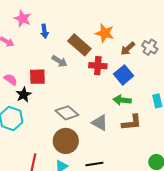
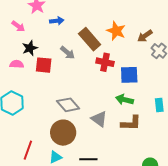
blue arrow: (44, 31) -> (57, 21), turned -96
brown arrow: (128, 49) -> (145, 36), moved
blue square: (124, 75) -> (129, 75), turned 30
pink semicircle: (11, 79) -> (17, 64), turned -40
black star: (24, 95) -> (30, 48), moved

